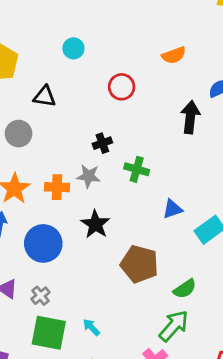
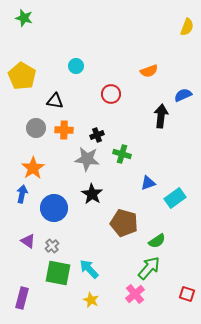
gray star: (89, 176) -> (87, 159), size x1.4
orange cross: (57, 187) -> (64, 130), moved
cyan arrow: (91, 327) -> (89, 269), size x1.5

